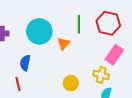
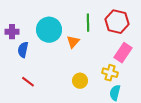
blue semicircle: (25, 63) -> (23, 50), moved
red line: (18, 84) -> (28, 82), turned -40

